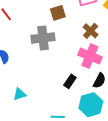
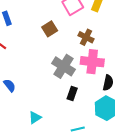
gray cross: (43, 38) -> (64, 66), moved, turned -35
black rectangle: (70, 81) -> (72, 93), moved

